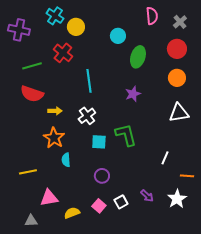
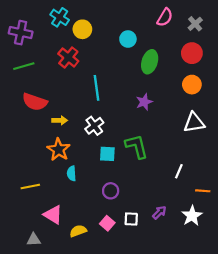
pink semicircle: (152, 16) -> (165, 17), turned 36
green line: (32, 66) -> (24, 66), moved
purple arrow: (147, 196) -> (159, 213), turned -88
pink triangle: (49, 198) -> (53, 215), turned 42
white square: (121, 202) -> (131, 219), turned 32

